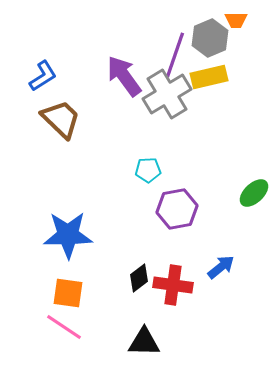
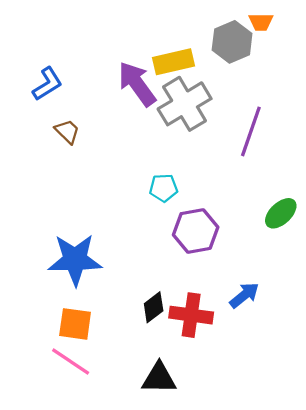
purple line: (175, 55) -> (251, 131), moved
yellow rectangle: (209, 77) -> (173, 62), moved
brown trapezoid: (61, 119) -> (67, 131), size x0.6

